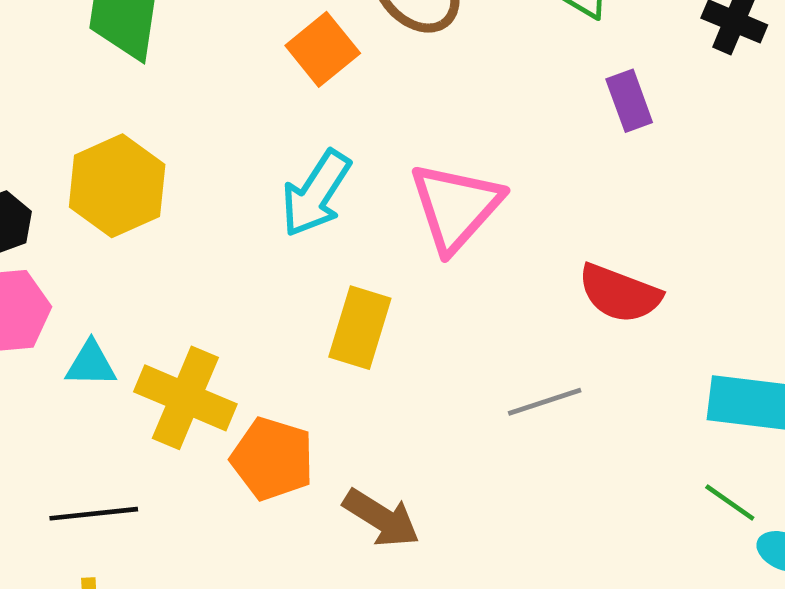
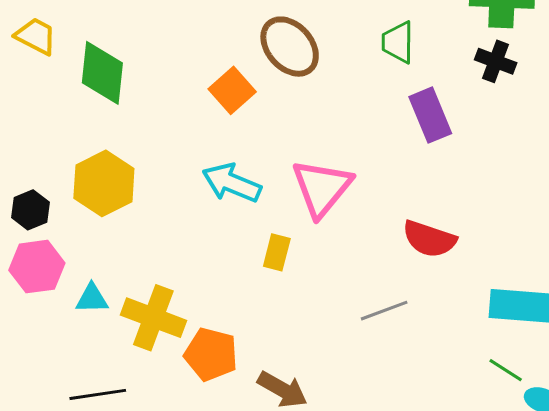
purple rectangle: (629, 101) -> (430, 115), size x1.4
cyan arrow: (316, 193) -> (232, 183), turned 82
yellow rectangle: (360, 328) -> (277, 252), moved, size x0.7

